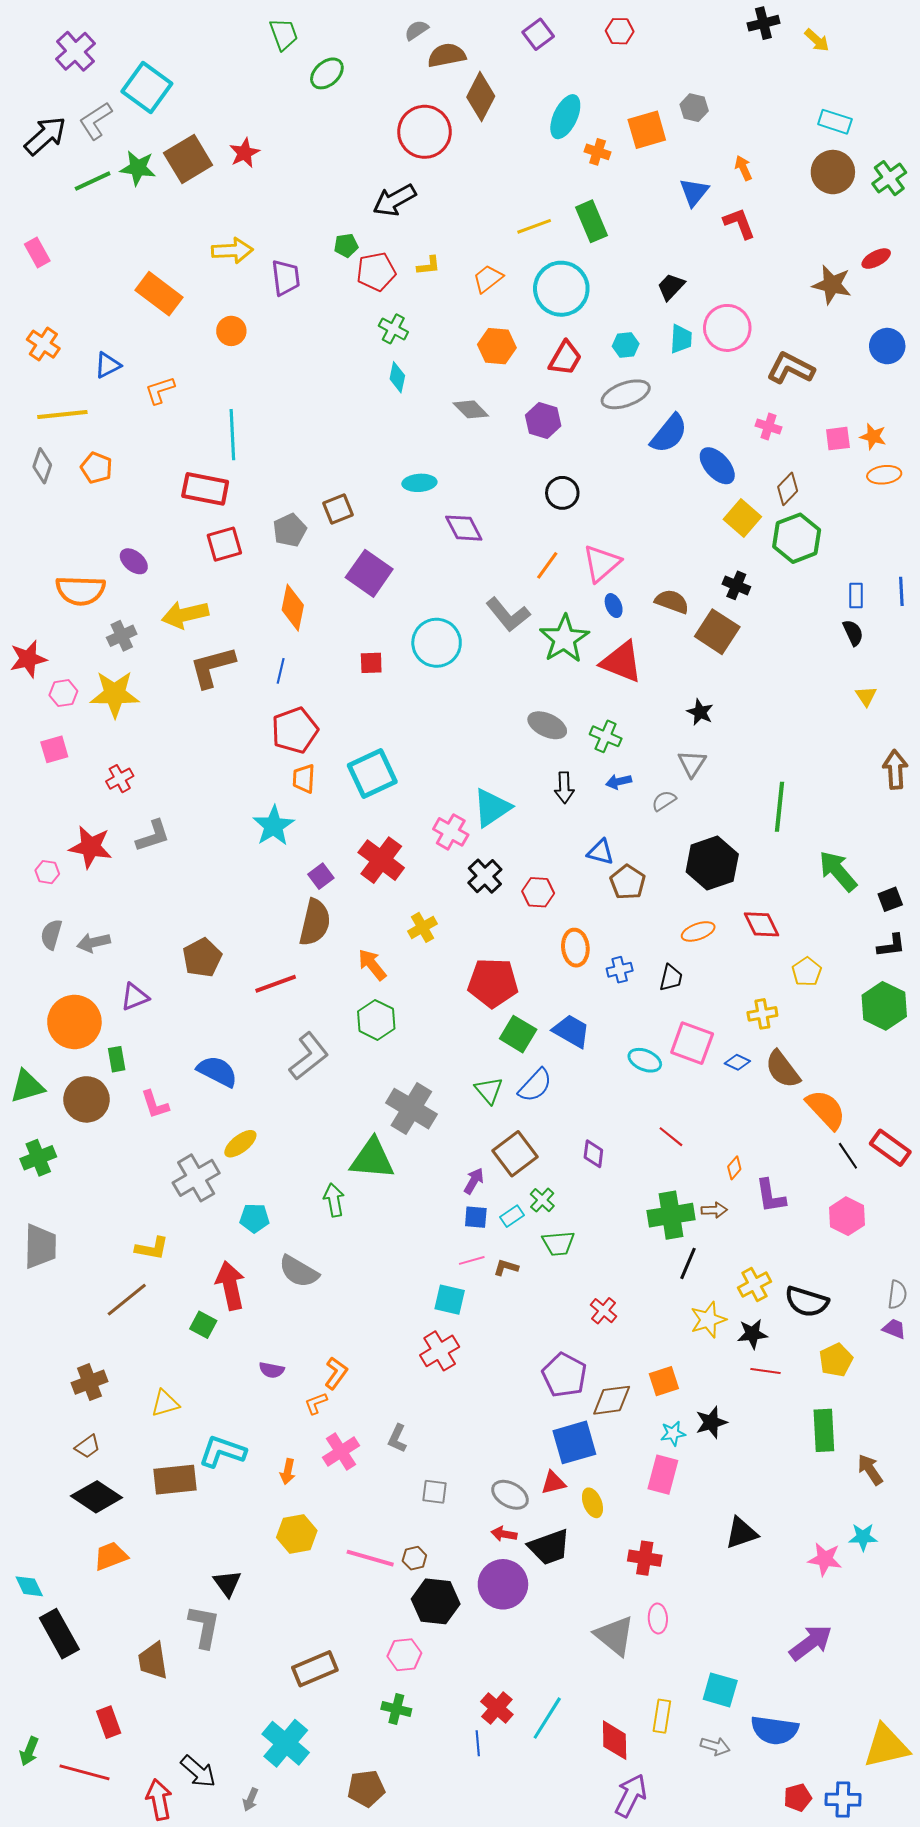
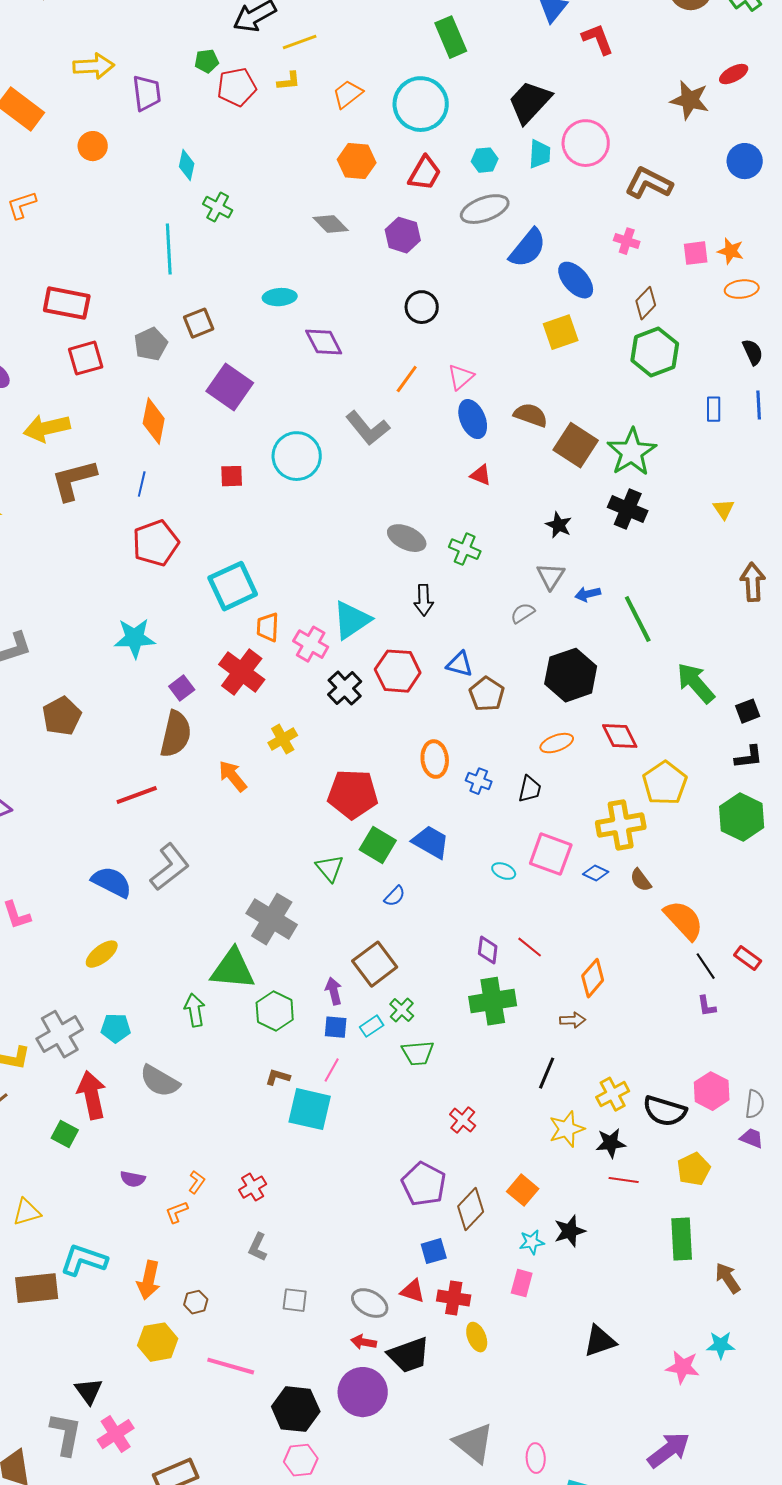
yellow line: (534, 226) -> (300, 42), moved
black trapezoid: (671, 287) -> (530, 102), size x1.6
green cross: (393, 329) -> (218, 207), moved
cyan diamond: (397, 377) -> (187, 165), moved
cyan line: (232, 435) -> (169, 249), moved
yellow square: (742, 518) -> (561, 332), moved, turned 30
pink triangle: (602, 563) -> (461, 377), size x0.7
black cross: (736, 585) -> (628, 509), moved, size x1.4
blue ellipse: (614, 606) -> (473, 419), size x1.6
black semicircle: (853, 633) -> (753, 352), moved
green star: (564, 639) -> (632, 452), moved
red triangle: (622, 662) -> (481, 475), size x0.5
orange trapezoid: (304, 779) -> (268, 627), moved
blue arrow: (619, 782) -> (588, 594), moved
green line: (780, 807) -> (638, 619), turned -33
cyan star: (274, 826) -> (135, 638), turned 30
red hexagon: (538, 892) -> (398, 671), moved, size x1.4
brown pentagon: (202, 958) -> (62, 716), moved
blue cross: (620, 970) -> (479, 781), turned 35
yellow pentagon: (807, 972) -> (665, 783), size x1.5
yellow cross: (762, 1014) -> (621, 825), size x1.6
green hexagon: (376, 1020) -> (275, 1011), moved
cyan ellipse: (645, 1060) -> (504, 871), size x0.7
brown semicircle: (783, 1069) -> (641, 880), size x0.6
blue semicircle: (217, 1071) -> (112, 882), moved
blue semicircle: (535, 1085) -> (395, 896), size x0.6
green triangle: (489, 1090) -> (330, 868), moved
red rectangle: (890, 1148) -> (748, 958), size x0.7
purple diamond: (593, 1154) -> (488, 950), moved
orange diamond: (734, 1168) -> (593, 978), size x1.6
gray cross: (196, 1178) -> (60, 1034), moved
purple arrow: (474, 1181) -> (334, 991), turned -44
purple L-shape: (771, 1196) -> (707, 1006), moved, size x0.6
green cross: (671, 1215) -> (493, 1001), moved
pink hexagon: (847, 1216) -> (712, 1091), moved
pink line: (472, 1260) -> (332, 1070), turned -45
brown L-shape: (506, 1267) -> (278, 1077), moved
cyan square: (450, 1300) -> (310, 1109), size x1.4
red cross: (440, 1351) -> (253, 1187), moved, size x0.7
orange L-shape: (336, 1373) -> (197, 1182), size x0.7
orange square: (664, 1381) -> (523, 1190), turned -32
brown diamond: (612, 1400) -> (471, 1209), turned -39
blue square: (574, 1442) -> (434, 1251), size x0.6
pink cross: (341, 1452) -> (116, 1434), moved
orange arrow: (288, 1472) -> (149, 1280), size x1.5
pink rectangle: (663, 1475) -> (522, 1283), size x0.7
red triangle: (553, 1483) -> (413, 1291), turned 32
yellow ellipse: (592, 1503) -> (477, 1337), moved
brown hexagon: (414, 1558) -> (196, 1302), moved
red cross: (645, 1558) -> (454, 1298), moved
pink ellipse: (658, 1618) -> (536, 1458), moved
pink hexagon: (404, 1655) -> (301, 1460), moved

